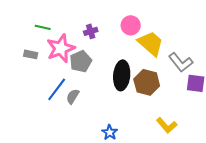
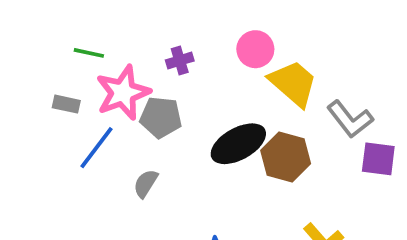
gray pentagon: (81, 61) -> (161, 117), turned 30
black ellipse: (122, 75) -> (238, 144), turned 56
blue line: (57, 89) -> (96, 148), moved

